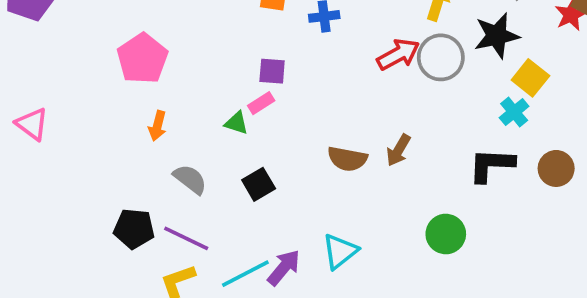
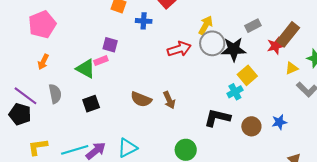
gray circle: (441, 57) -> (212, 43), moved
green triangle: (236, 123) -> (86, 69), size x1.5
brown arrow: (398, 150) -> (169, 100), turned -66
gray semicircle: (190, 179) -> (55, 94), turned 30
purple line: (186, 238) -> (26, 96), moved

